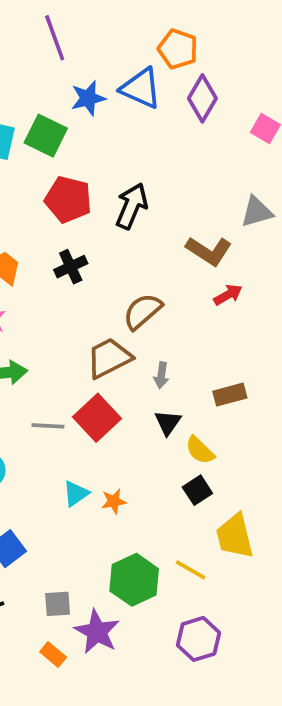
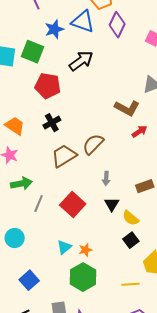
black arrow: (132, 206) -> (81, 61), moved, turned 35
brown trapezoid: (109, 358) -> (64, 156), moved
gray line: (48, 426) -> (39, 204), moved, turned -66
yellow line: (191, 570) -> (131, 284), turned -30
green hexagon: (134, 580) -> (83, 277), moved

